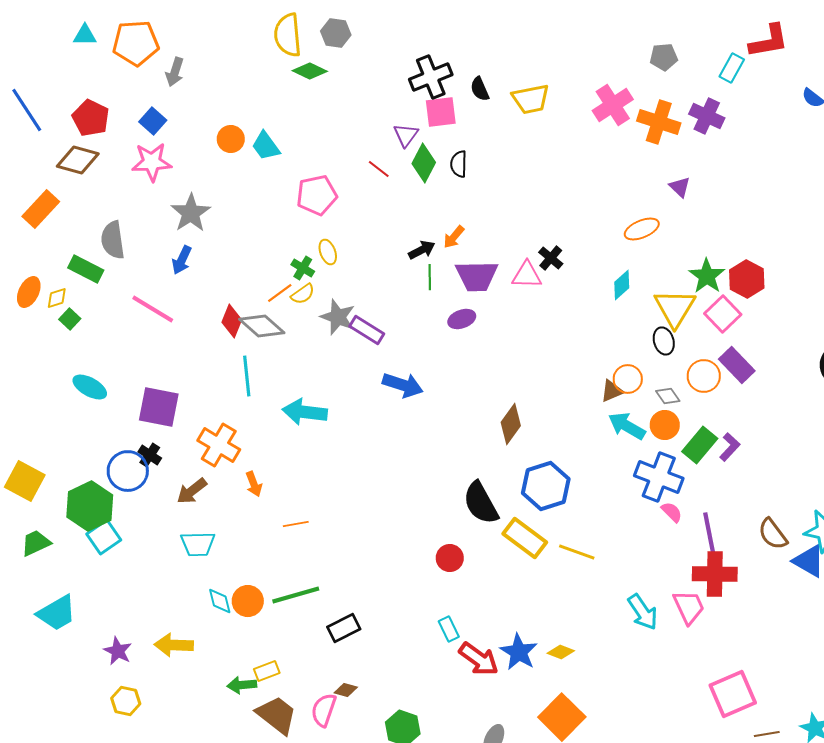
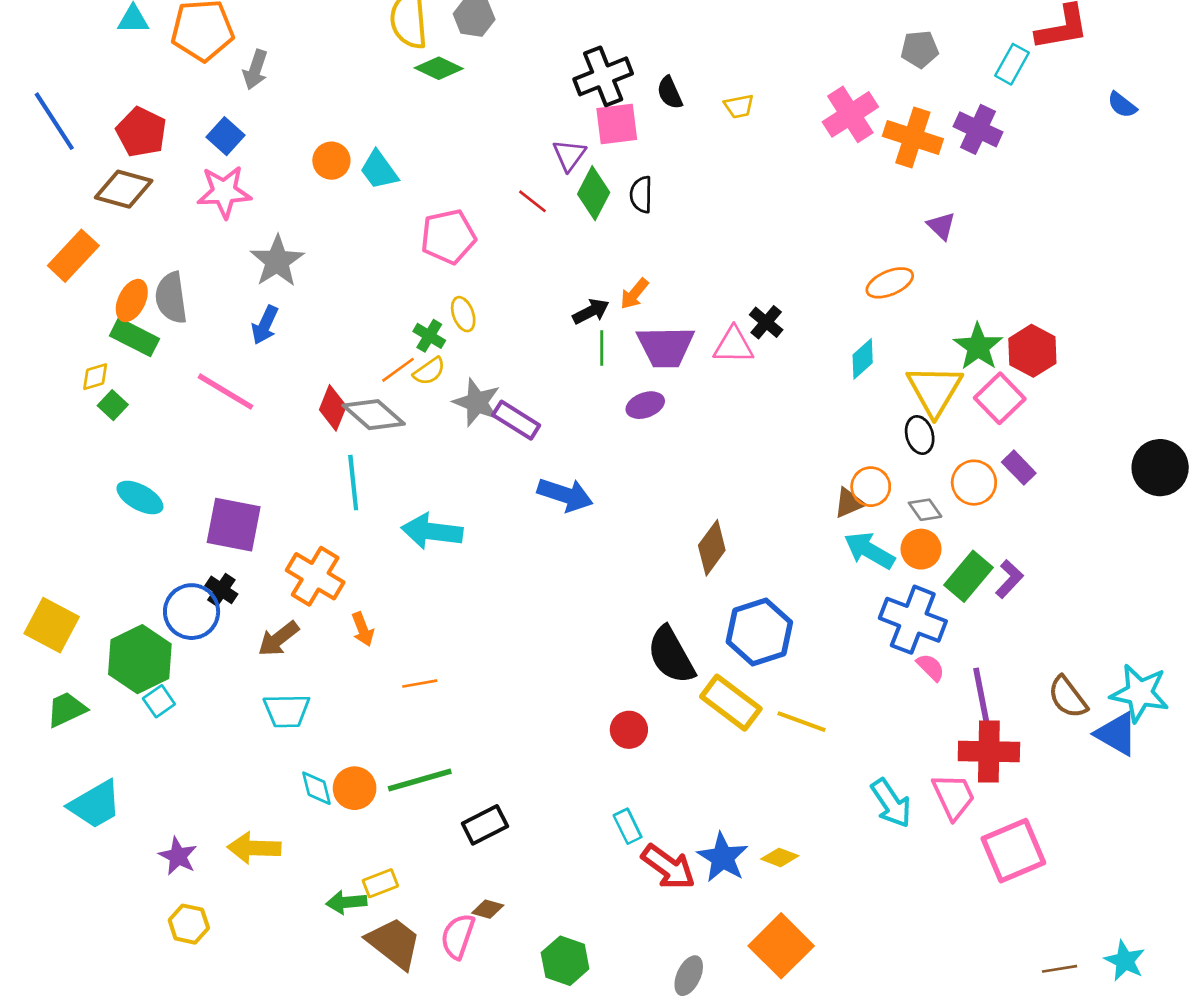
yellow trapezoid: (531, 99) -> (739, 106), size x0.6
orange ellipse: (29, 292) -> (132, 301), moved
purple rectangle: (737, 365) -> (1019, 468), size x0.7
cyan square: (104, 537) -> (159, 701), size x0.7
pink square: (733, 694) -> (1013, 851), moved

